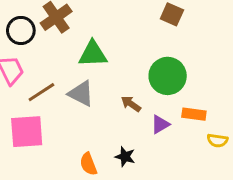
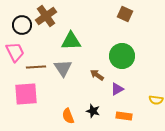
brown line: (41, 92) -> (36, 67), turned 30
gray triangle: (81, 94) -> (63, 68), turned 30
orange rectangle: (194, 114) -> (124, 116), moved

